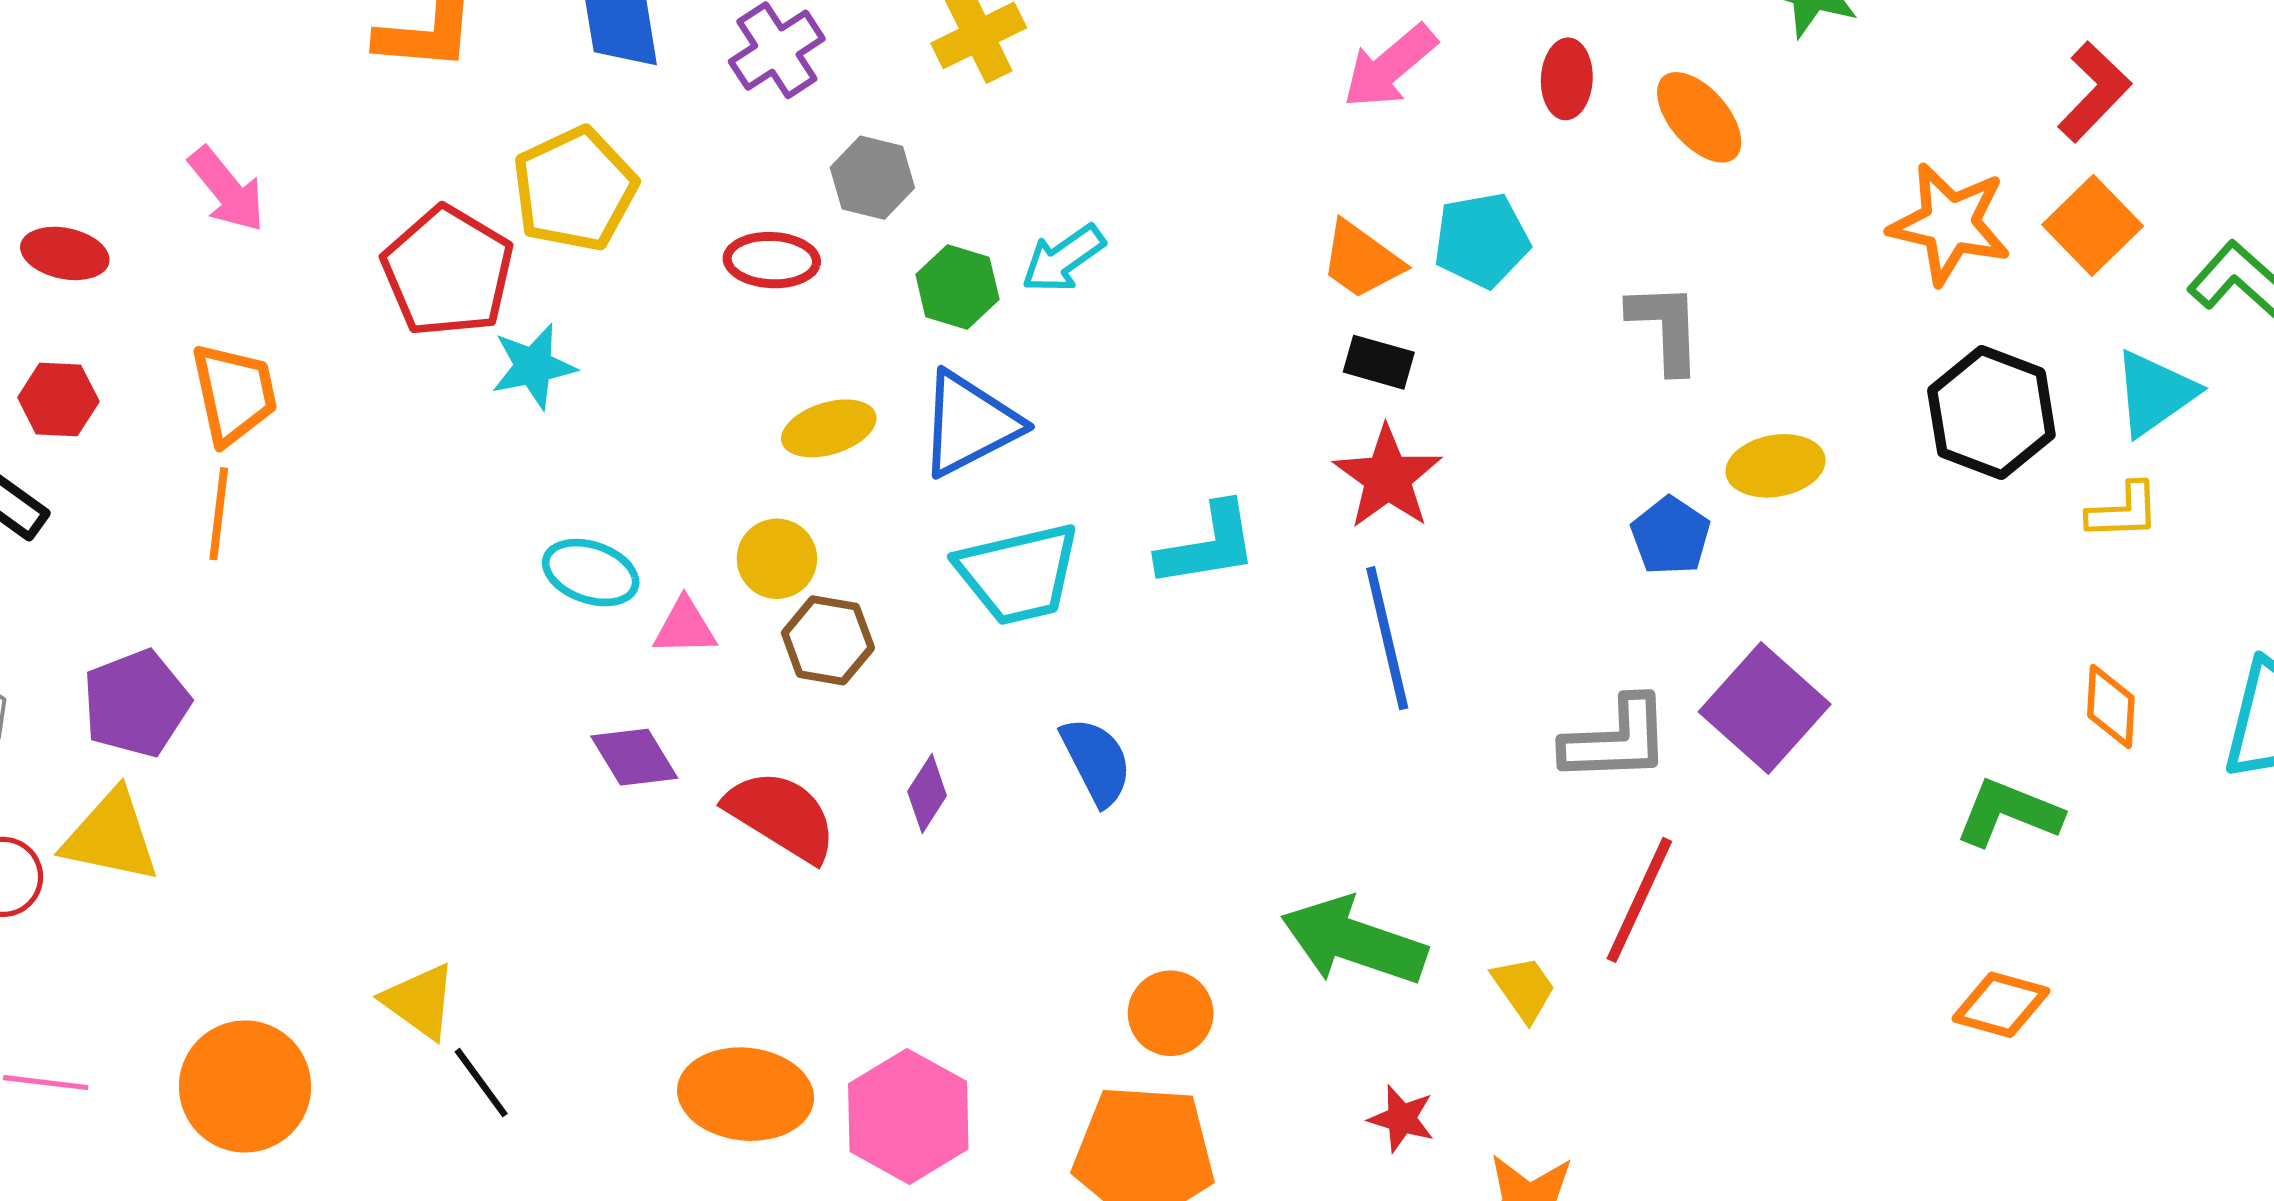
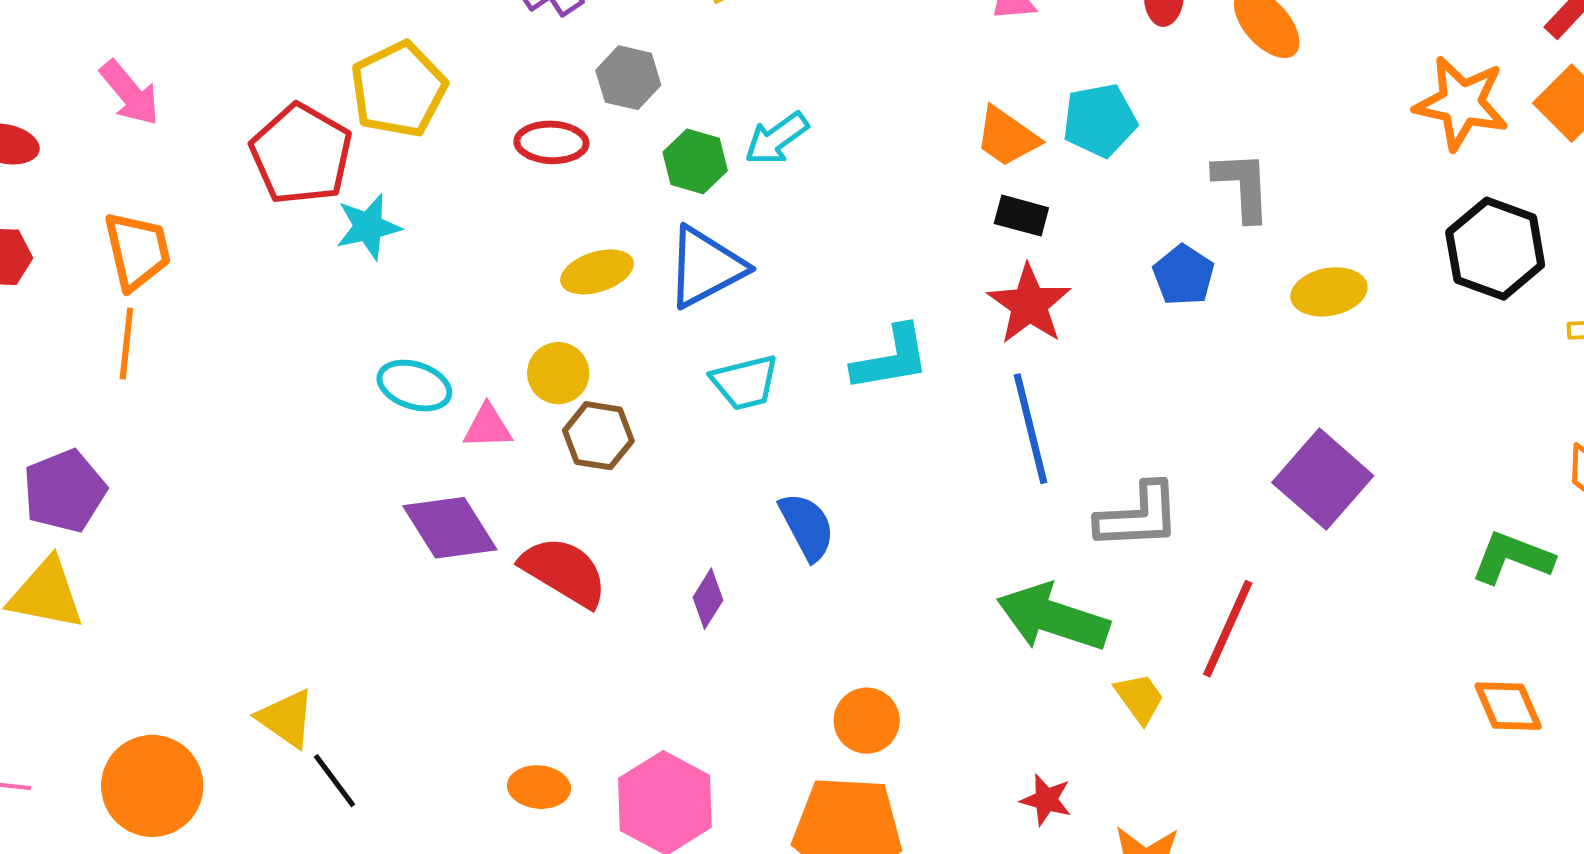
blue pentagon: (1671, 536) -> (1184, 275), moved
cyan trapezoid: (1018, 574) -> (745, 382), size x0.7
gray L-shape: (1616, 740) -> (1138, 516), moved
purple diamond: (634, 757) -> (450, 528), size x1.4
purple diamond: (927, 793) -> (708, 599), moved
green arrow: (1354, 941) -> (1053, 618), moved
orange diamond: (2001, 1005) -> (1508, 706), turned 52
orange ellipse: (746, 1094) -> (539, 787), size x0.6

